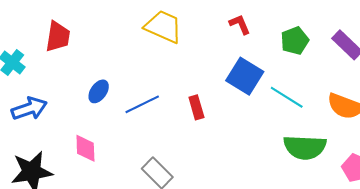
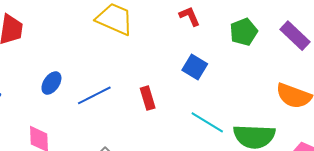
blue square: (245, 76) -> (195, 67), size x0.7
cyan line: (287, 97) -> (207, 122), moved

